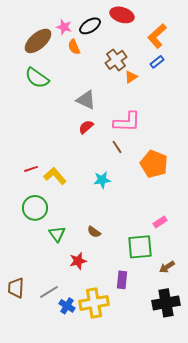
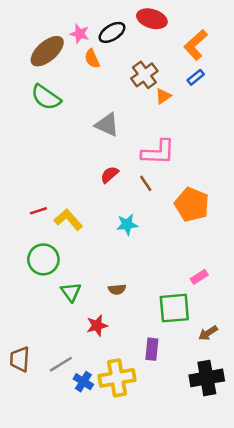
red semicircle: (86, 127) -> (110, 175), moved
brown semicircle: (94, 232) -> (117, 289), turned -40

